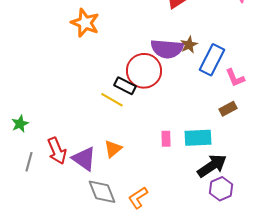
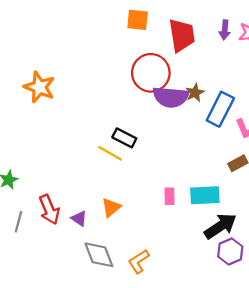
orange star: (85, 23) -> (39, 87), moved
red circle: (144, 71) -> (151, 73), moved
purple triangle: (84, 159) -> (79, 218), size x0.6

